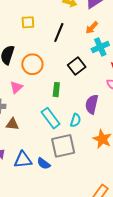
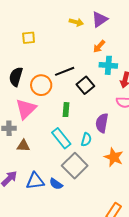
yellow square: (28, 22) -> (29, 38), moved
black line: (59, 32) -> (65, 71), moved, turned 48
cyan cross: (100, 47) -> (108, 65), turned 30
pink triangle: (16, 87) -> (26, 109), size x1.6
gray square: (63, 146) -> (75, 166), turned -30

